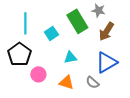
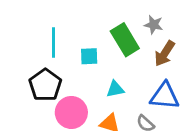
cyan square: (51, 33) -> (89, 56), turned 32
blue triangle: (106, 62) -> (165, 96), turned 35
pink circle: (38, 74) -> (71, 112), size x1.5

